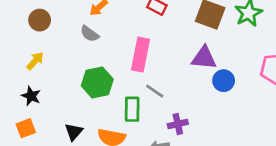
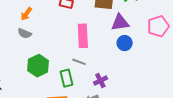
pink rectangle: (140, 55) -> (83, 36), moved
purple triangle: (204, 58) -> (120, 22), moved

